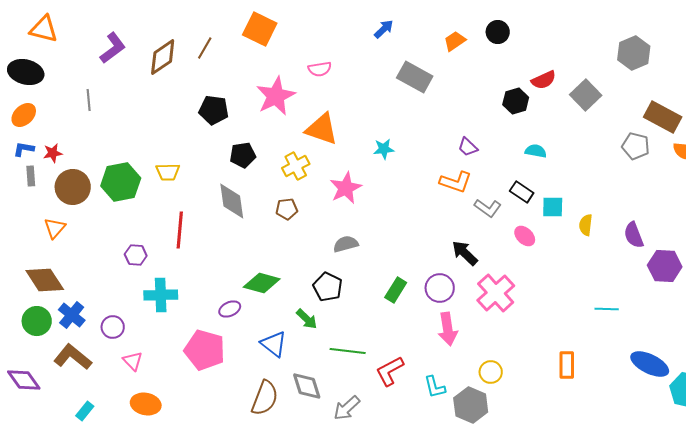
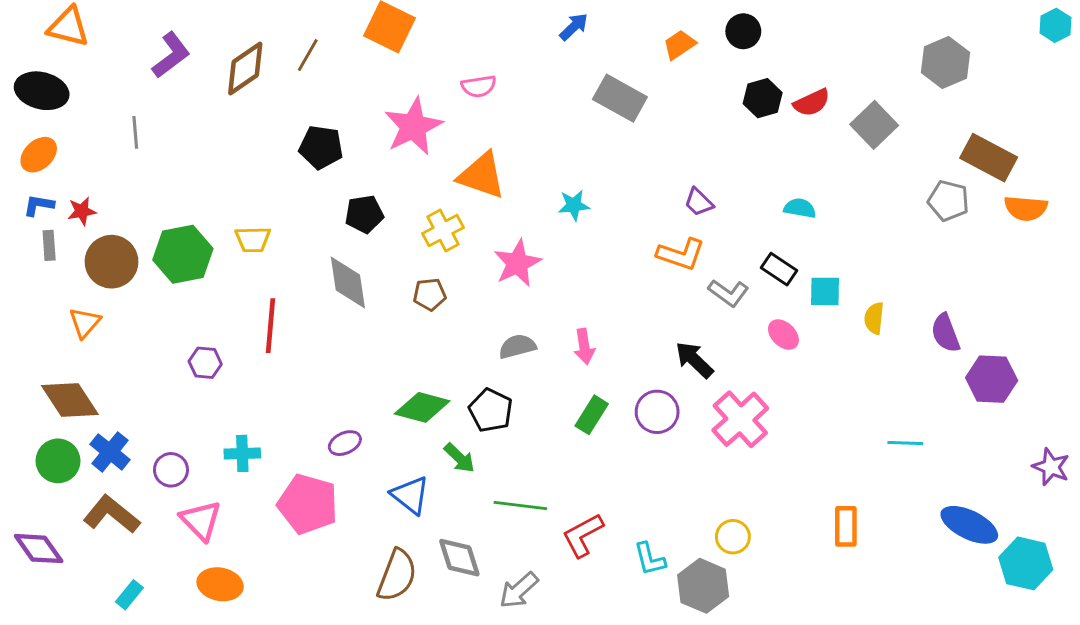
black hexagon: (516, 101) -> (763, 98), moved
green diamond: (262, 283) -> (422, 407), moved
cyan cross: (161, 295) -> (242, 453), moved, size x0.7
pink arrow: (448, 329) -> (584, 346), moved, size x0.7
pink triangle: (133, 361) -> (201, 520), size x1.4

